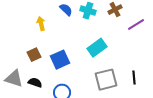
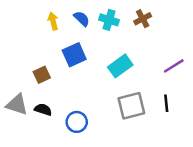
yellow arrow: (41, 24) -> (53, 21), moved
purple line: (136, 25) -> (174, 66), moved
blue square: (60, 60) -> (74, 55), moved

